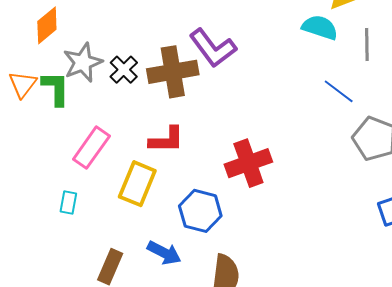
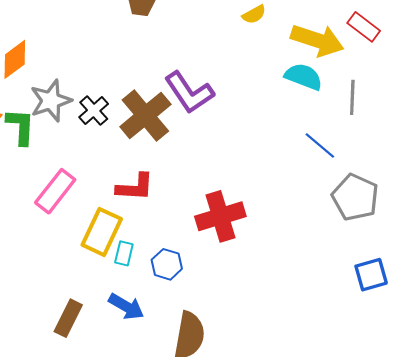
brown cross: (173, 72) -> (145, 116), turned -33
cyan rectangle: (68, 202) -> (124, 253), moved
blue hexagon: (200, 211) -> (167, 264), size x0.7

